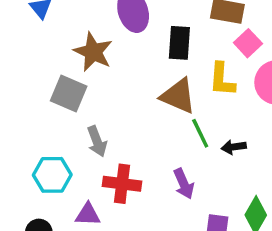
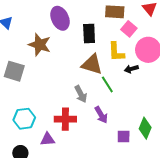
gray square: (69, 93) -> (14, 71), moved
gray arrow: (97, 141) -> (81, 94), moved
black arrow: (234, 147) -> (131, 69), moved

